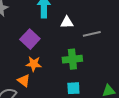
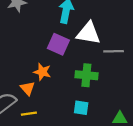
white triangle: (67, 22) -> (88, 33), size x1.6
purple square: (30, 39) -> (58, 44), moved, turned -30

